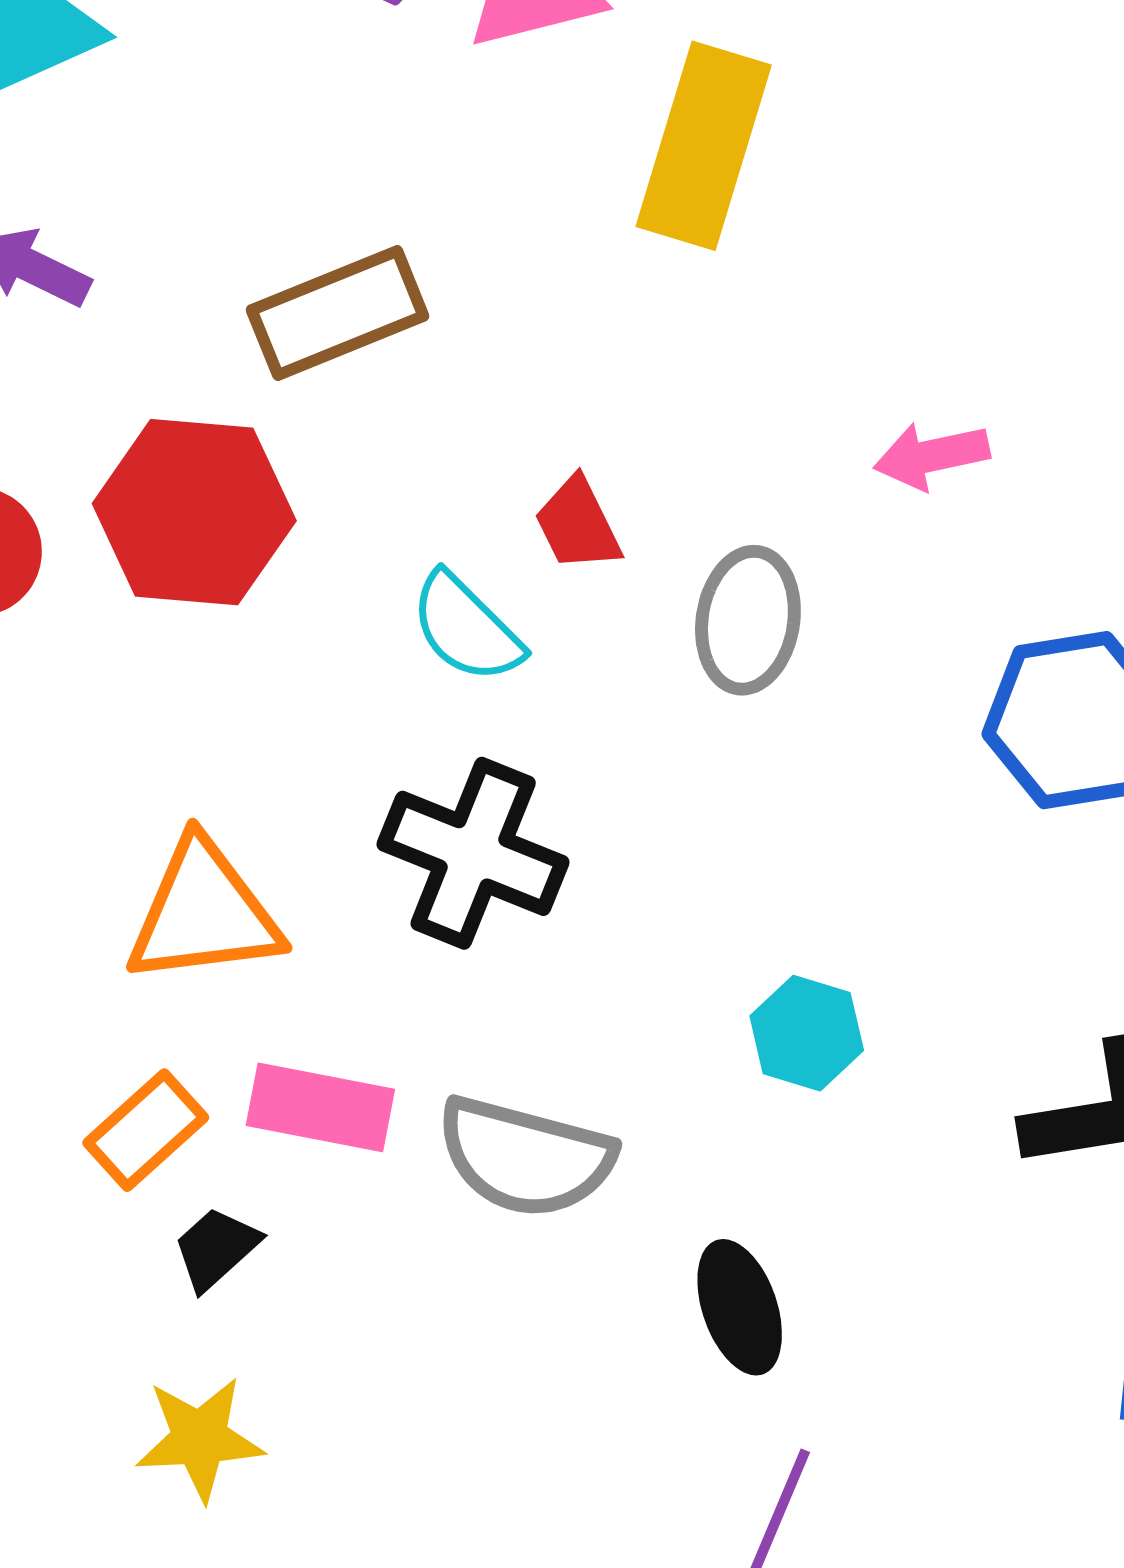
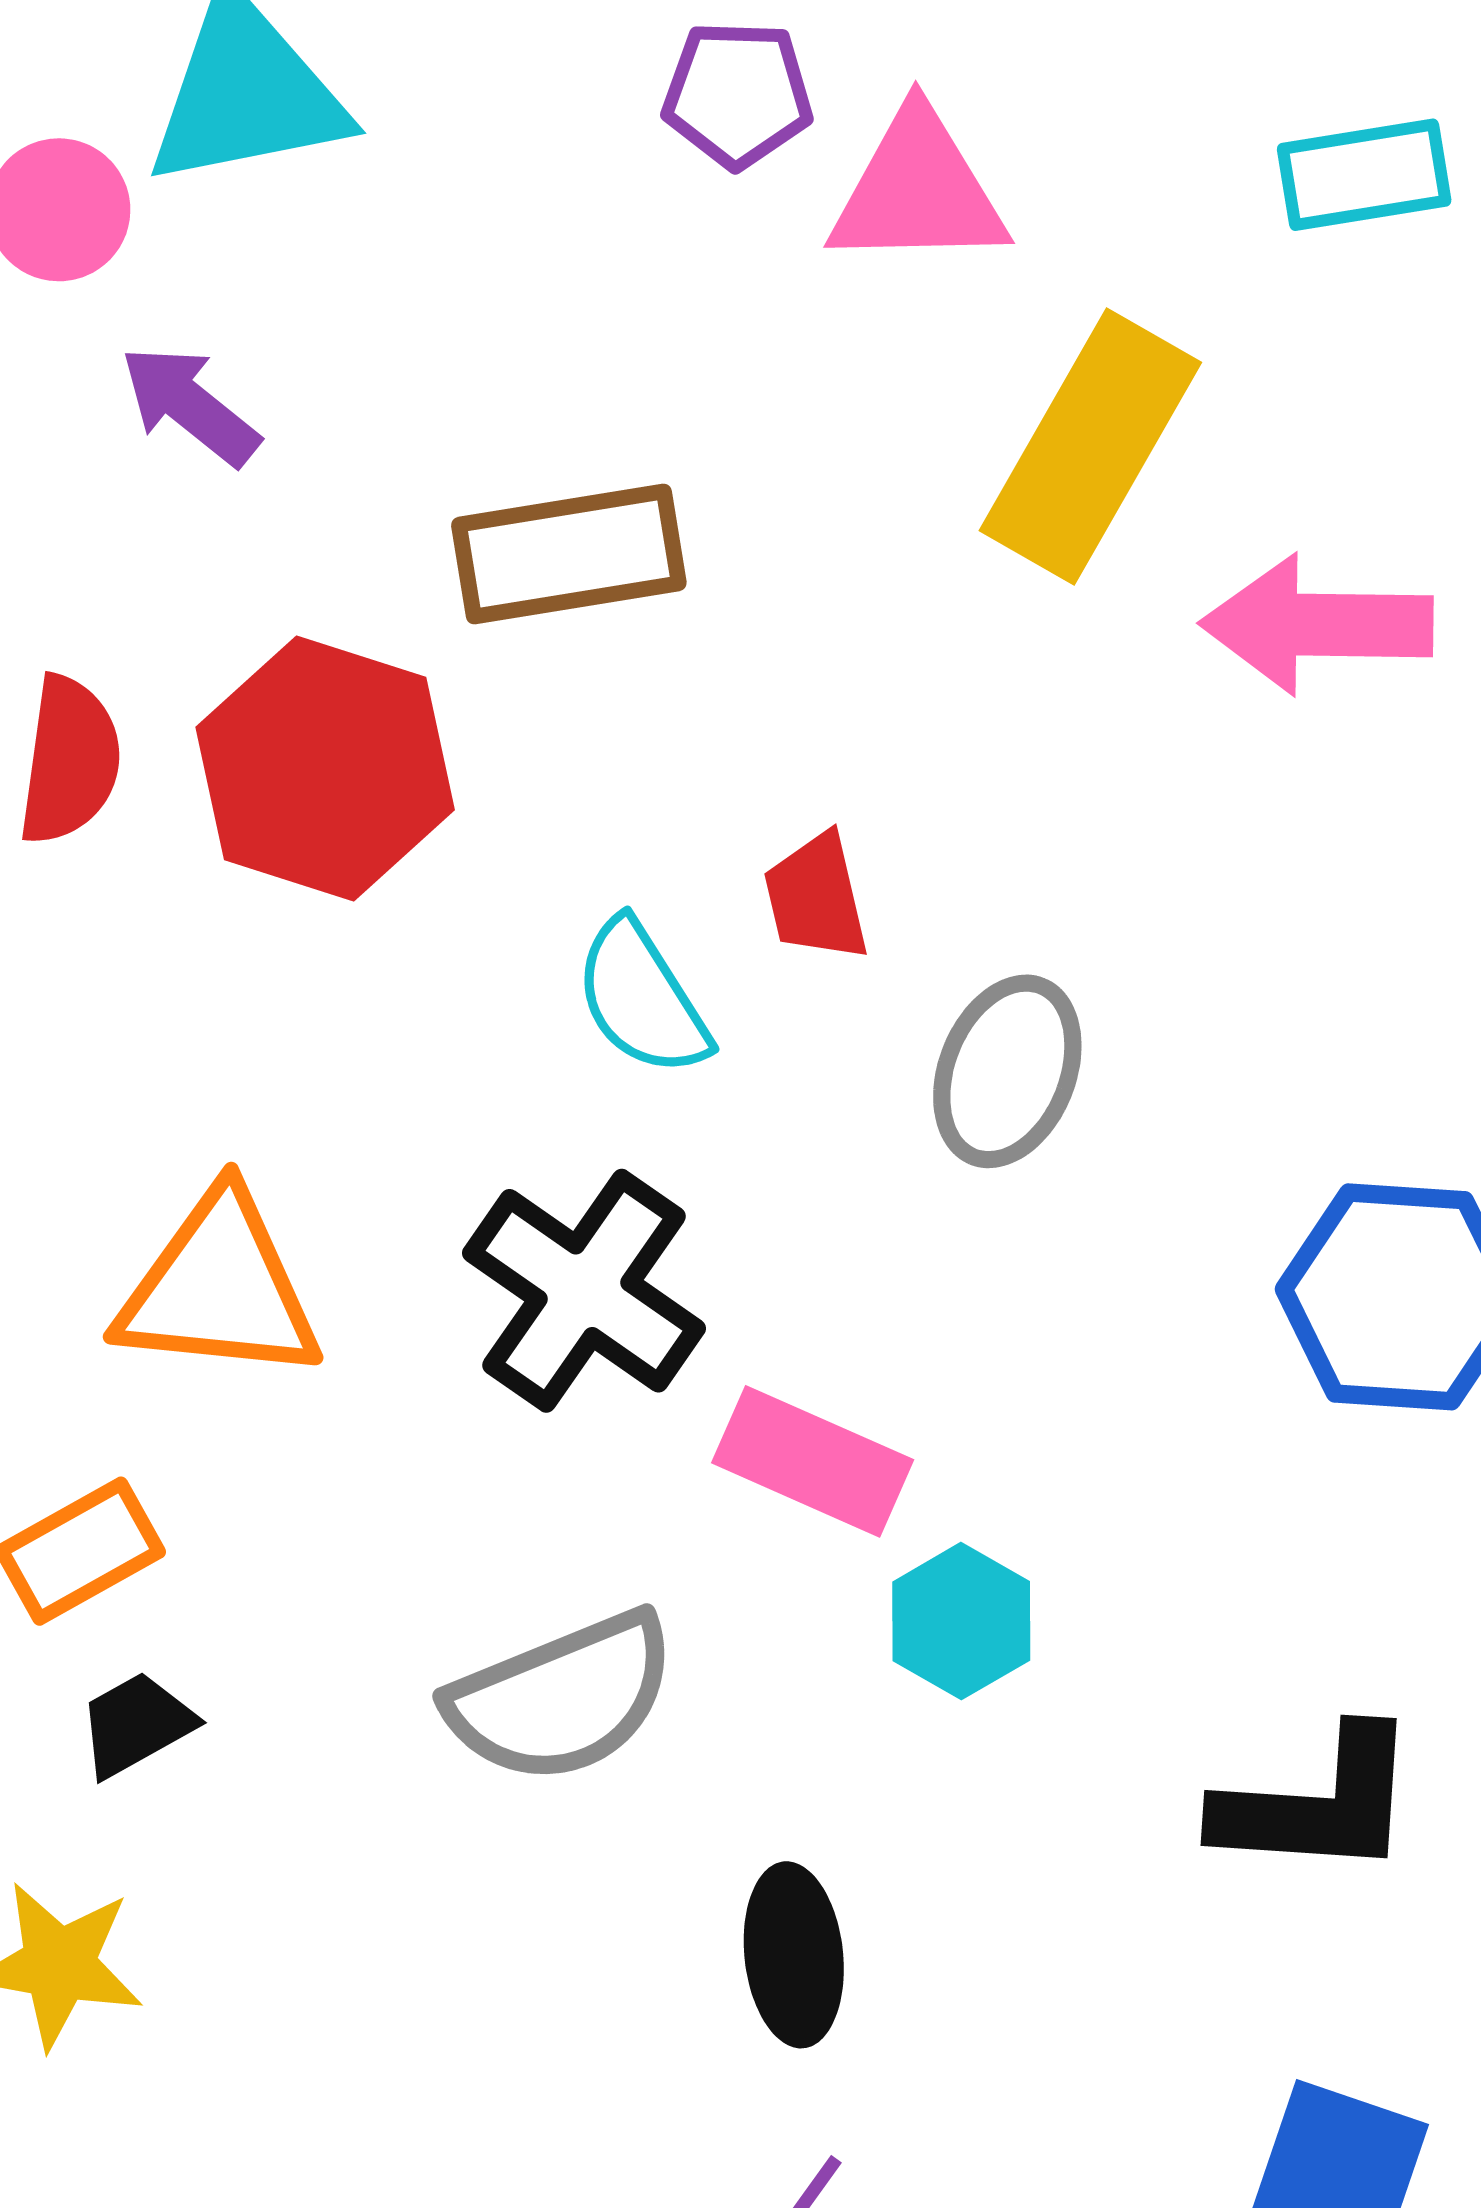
pink arrow: (932, 456) -> (1317, 625), moved, size x1.5
pink rectangle: (320, 1107) -> (813, 1461), moved
gray semicircle: (525, 1157) -> (562, 1698), turned -50

